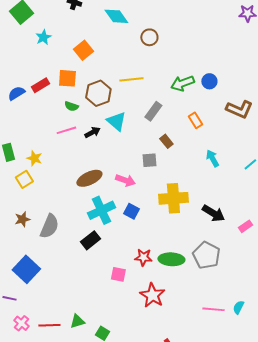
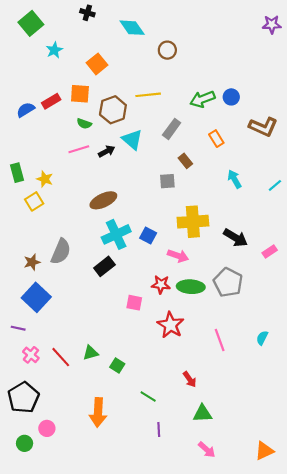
pink arrow: (125, 180) -> (178, 256), moved
brown star: (22, 219) -> (32, 262), moved
pink line: (213, 309) -> (220, 340), moved, turned 65
red line: (49, 325) -> (61, 357), turned 50

